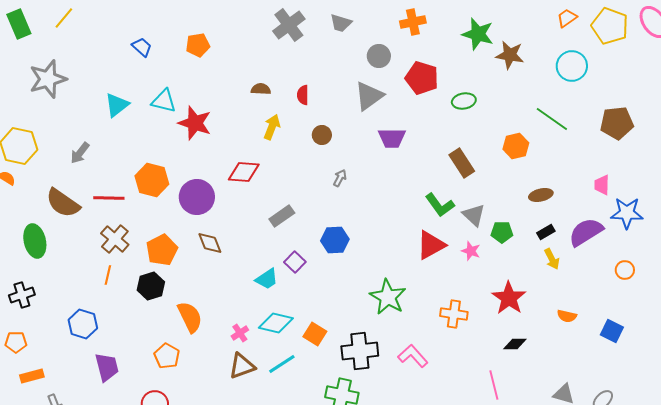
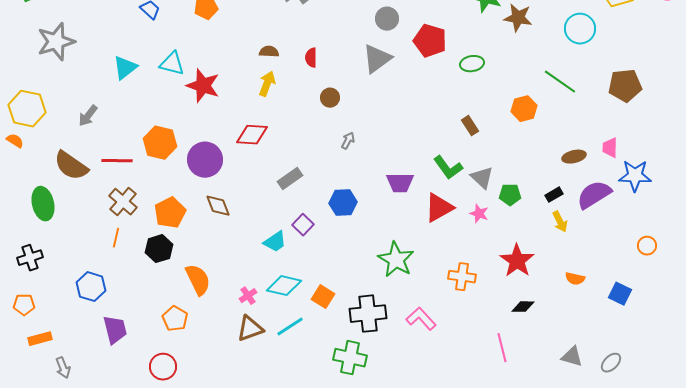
yellow arrow: (272, 127) -> (267, 84), moved
purple trapezoid: (392, 138) -> (400, 183), moved
brown rectangle: (462, 163) -> (470, 126), size x0.7
brown ellipse: (541, 195) -> (574, 157), moved
orange circle: (625, 270) -> (647, 246), moved

